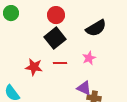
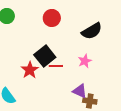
black square: (55, 38) -> (45, 56), moved
red star: (34, 67) -> (30, 70), turned 30

